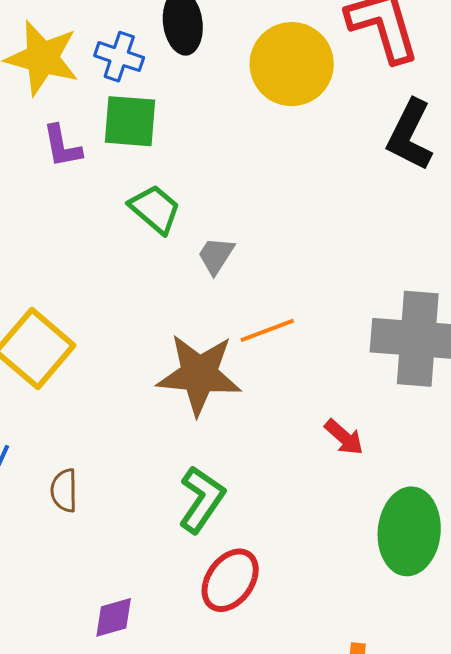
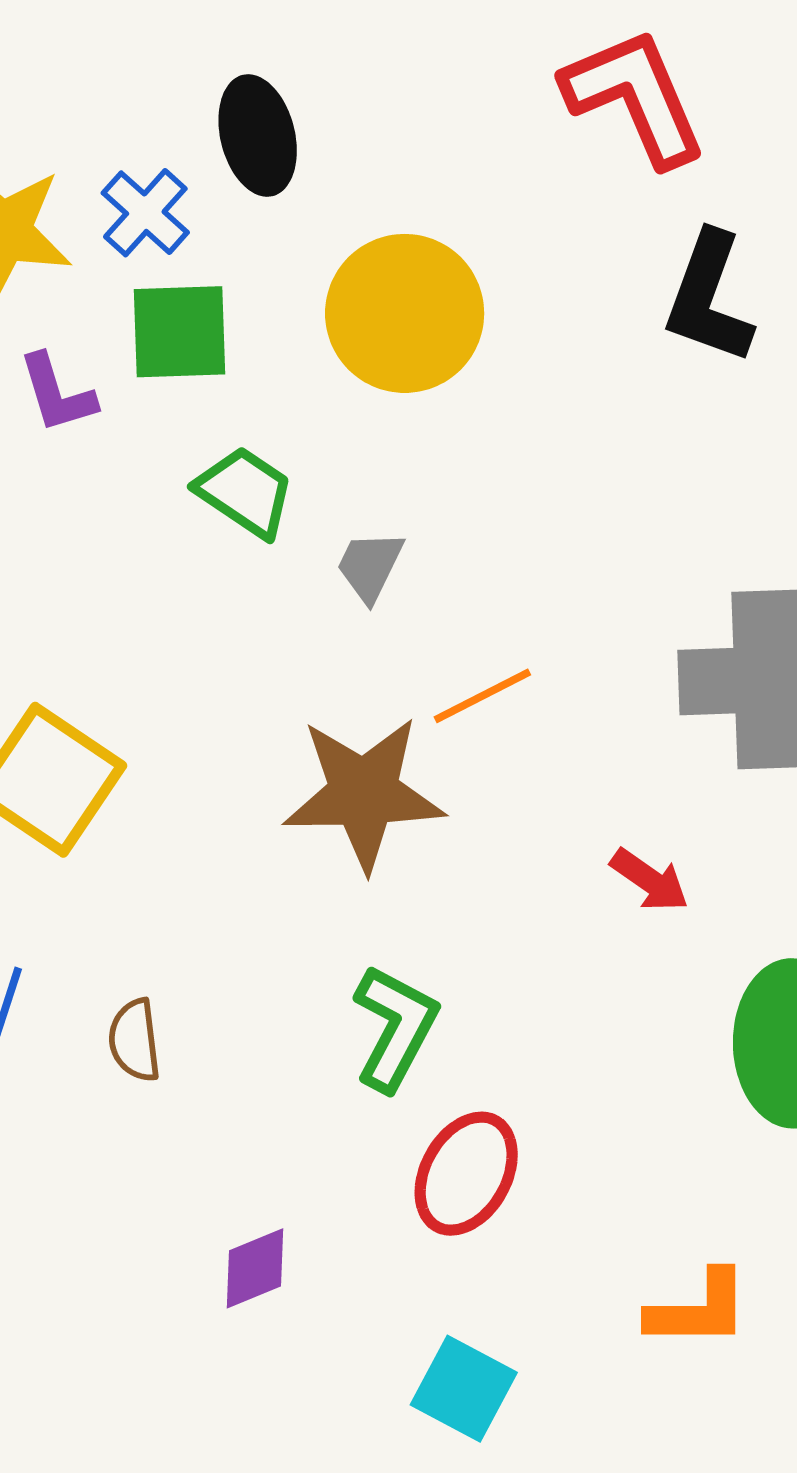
blue cross: (119, 57) -> (145, 213), turned 30
yellow circle: (292, 64) -> (405, 313), moved

